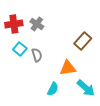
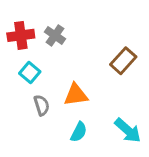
gray semicircle: (37, 55) -> (42, 105), moved
orange triangle: (68, 68) -> (76, 95), moved

